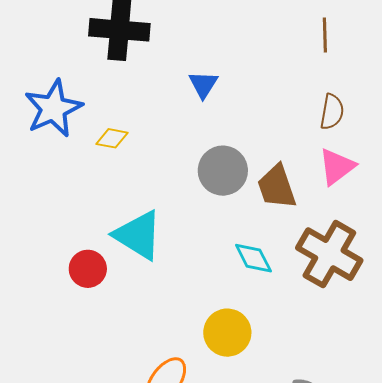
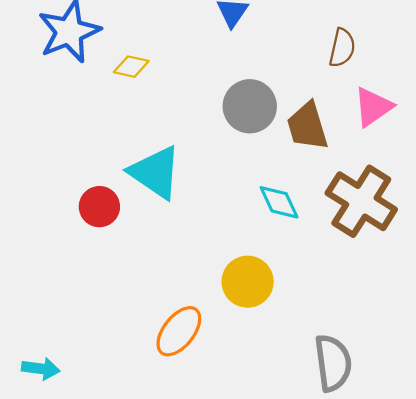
brown semicircle: (332, 112) -> (342, 48), moved

